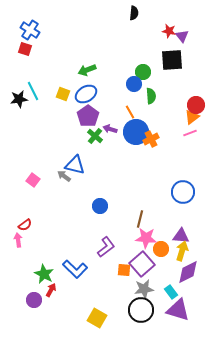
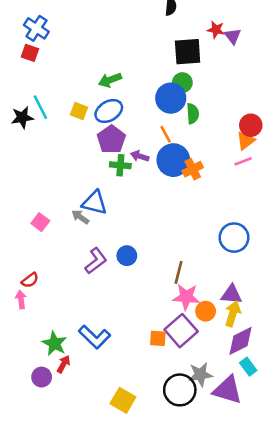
black square: (172, 60) -> (188, 52), moved
blue circle: (134, 84) -> (171, 98), size x1.5
green cross: (95, 136) -> (120, 165), turned -35
purple L-shape: (106, 247) -> (96, 261), moved
gray star: (144, 289) -> (200, 374), moved
cyan rectangle: (171, 292) -> (248, 367), moved

